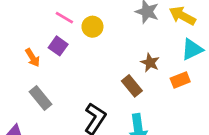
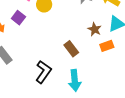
brown star: (150, 63) -> (95, 29), moved

